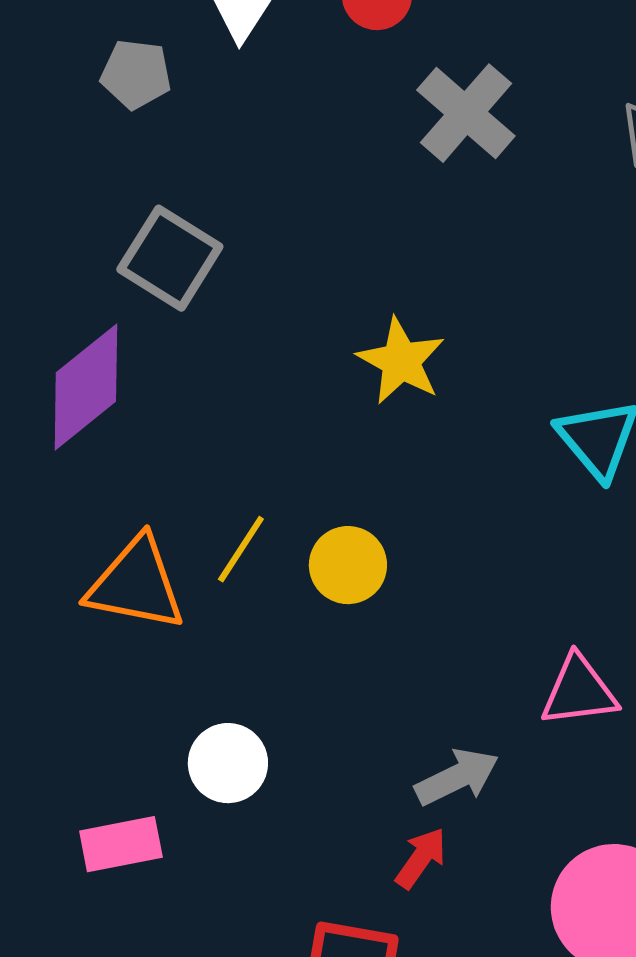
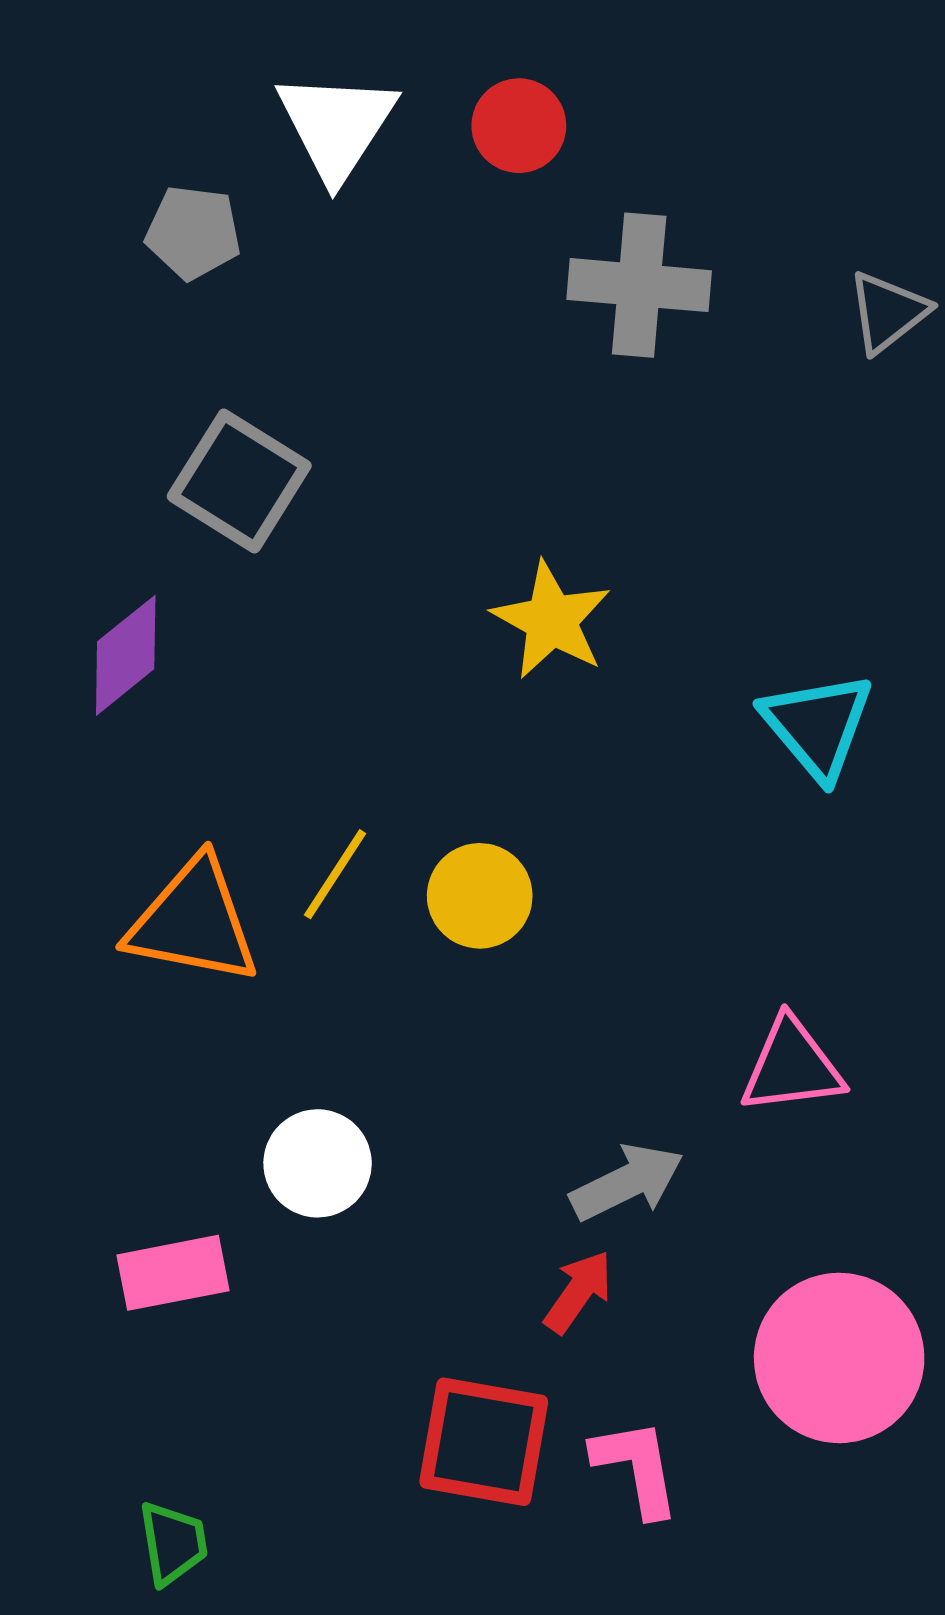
gray cross: (466, 113) -> (639, 285), turned -36
purple diamond: (86, 387) -> (126, 655), size x0.7

